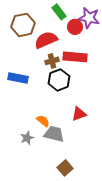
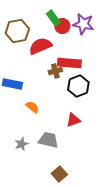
red circle: (75, 27) -> (62, 26), moved
brown cross: (52, 61) -> (55, 71), moved
black hexagon: (59, 80) -> (78, 86), moved
orange semicircle: (43, 121) -> (32, 107), moved

